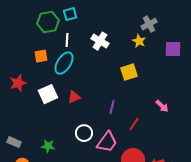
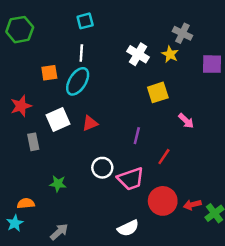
green hexagon: (48, 22) -> (20, 30), moved
gray cross: (149, 24) -> (182, 33), turned -35
white cross: (100, 41) -> (138, 54), moved
pink arrow: (162, 106) -> (186, 121), moved
gray rectangle: (14, 142) -> (33, 142), moved, turned 56
pink trapezoid: (107, 142) -> (131, 179), turned 35

